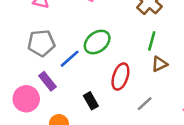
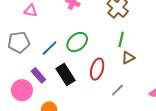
gray pentagon: (41, 43) -> (19, 42), moved
blue line: (70, 59) -> (50, 48), moved
black rectangle: (91, 101) -> (65, 74), moved, size x1.5

